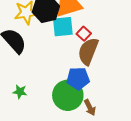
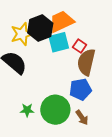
green circle: (68, 95) -> (55, 110), moved
brown arrow: (90, 108) -> (82, 118), moved

